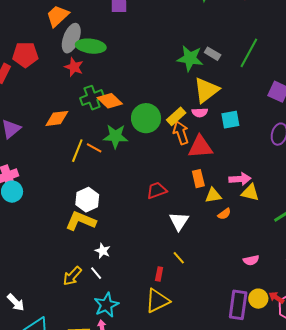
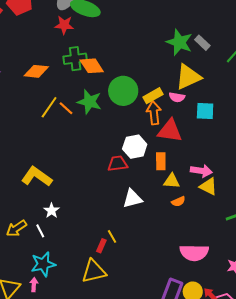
red star: (74, 67) -> (64, 25), turned -30
white hexagon: (87, 200) -> (135, 147), moved
white triangle: (179, 221) -> (132, 199), turned 30
yellow line: (179, 258) -> (112, 236), moved
pink semicircle: (251, 260) -> (194, 253), size x1.8

